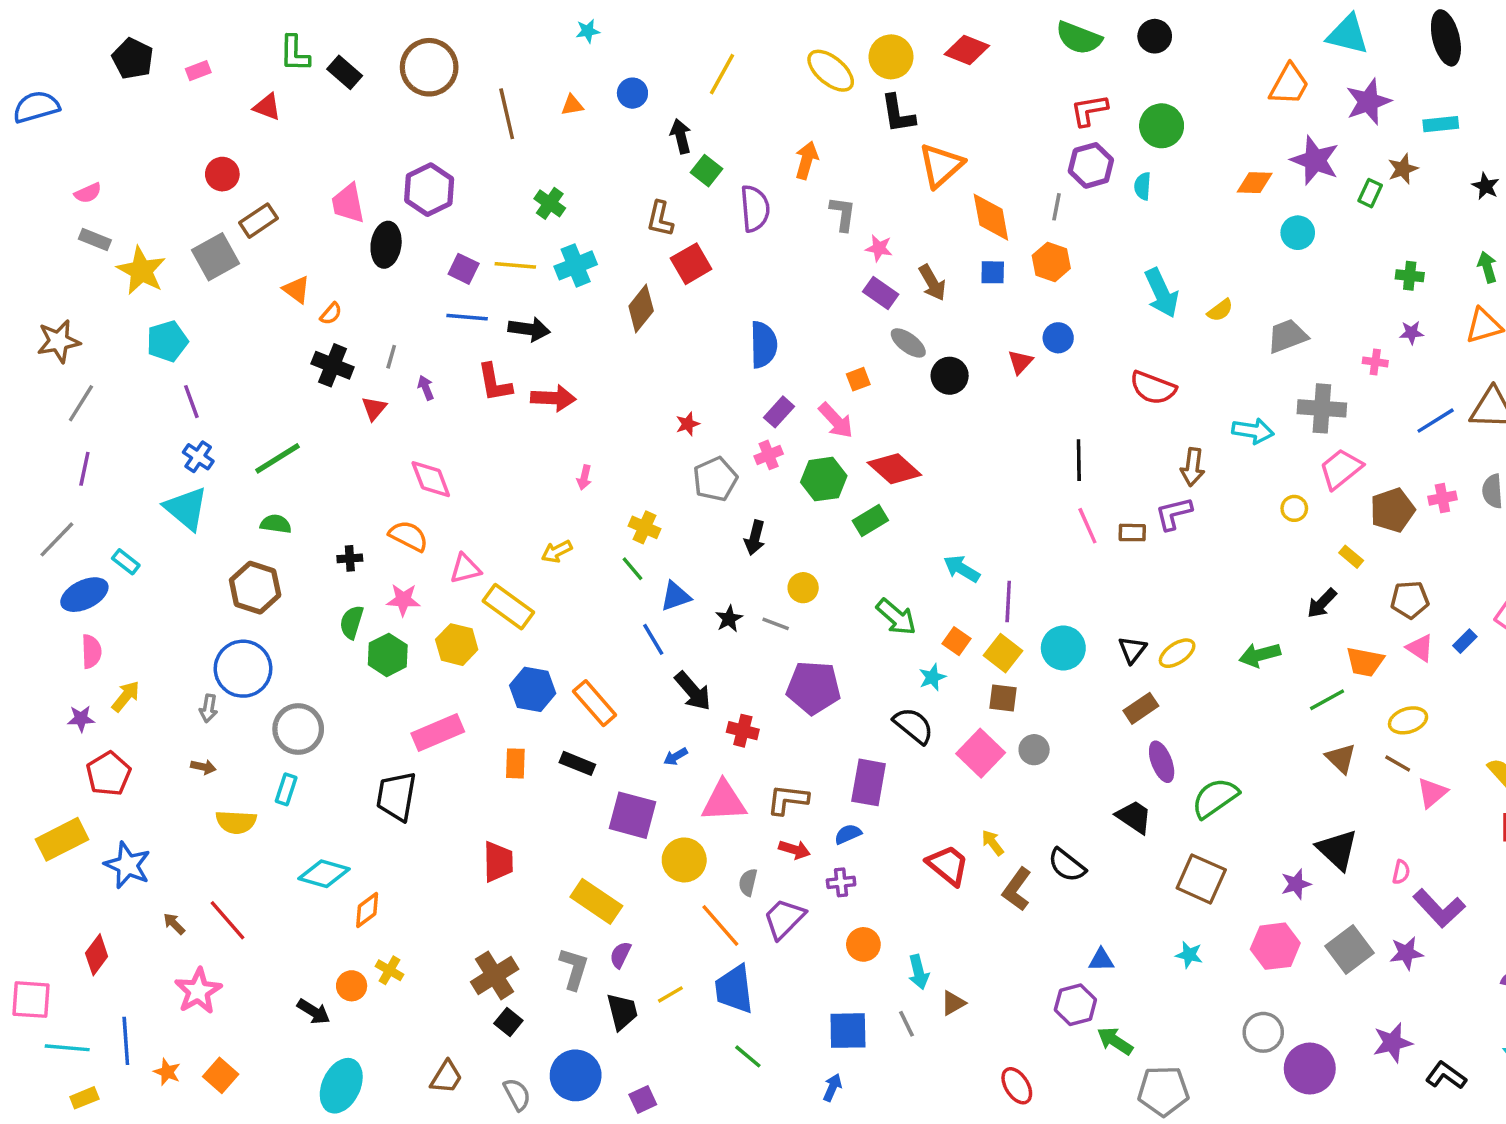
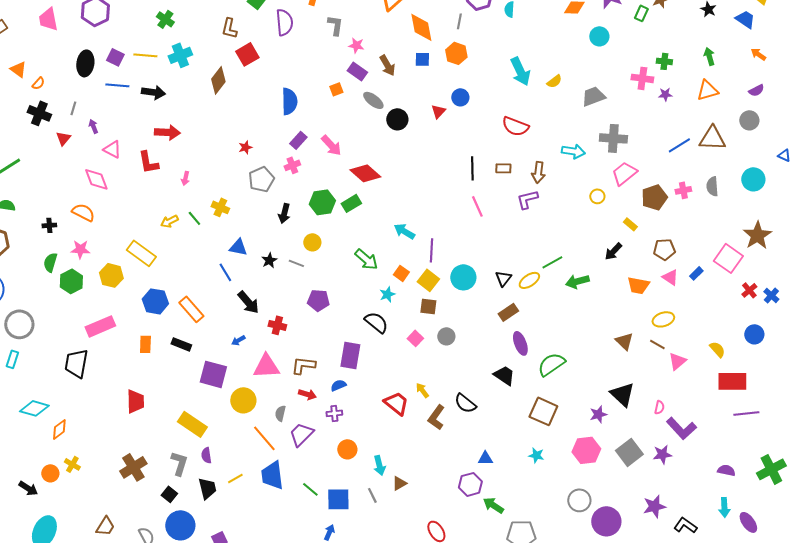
black ellipse: (386, 245) -> (85, 63), moved
pink cross: (1375, 362) -> (642, 78), moved, size x1.5
orange square: (858, 379) -> (336, 89), moved
red L-shape: (495, 383) -> (148, 162), moved
green hexagon: (824, 479) -> (322, 202), moved
brown rectangle: (1132, 533) -> (503, 168), moved
pink triangle: (465, 569) -> (112, 149), moved, turned 42
green line: (632, 569) -> (194, 218), moved
blue triangle: (676, 596) -> (238, 247), turned 30
purple pentagon: (813, 688) -> (318, 300), size x0.7
green line: (1327, 700) -> (552, 262), moved
pink square: (981, 753) -> (415, 338), size x0.6
purple semicircle: (620, 955) -> (206, 455), turned -35
black square: (508, 1022) -> (169, 494), moved
green line: (748, 1056) -> (310, 489), moved

